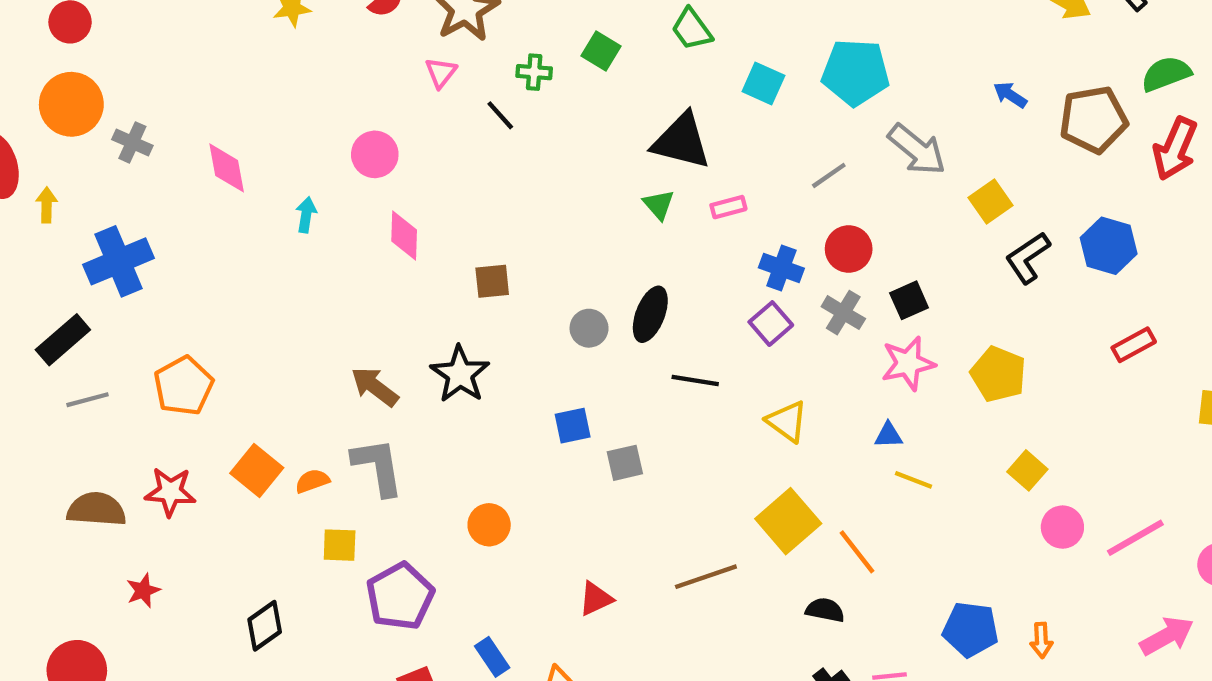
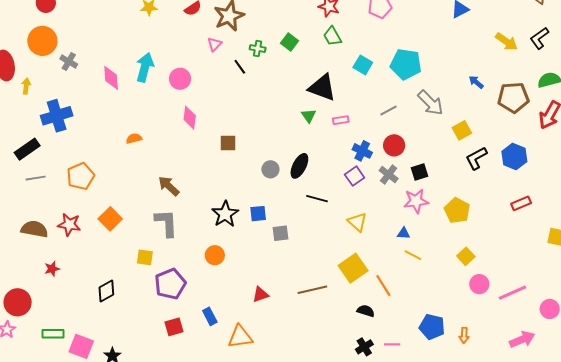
cyan arrow: (306, 215) -> (145, 67), moved, size x1.8
black star: (460, 374) -> (225, 214), moved
orange semicircle: (312, 481) -> (134, 138), moved

